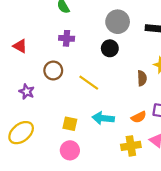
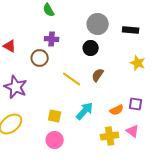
brown circle: (53, 70) -> (40, 58), moved
brown semicircle: (142, 78) -> (98, 75), moved, turned -144
purple star: (27, 92) -> (16, 87), size x1.6
cyan arrow: (103, 118) -> (85, 111), turned 126

